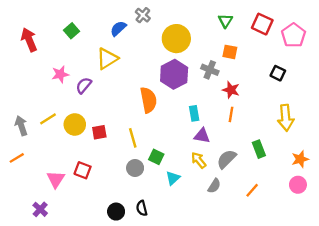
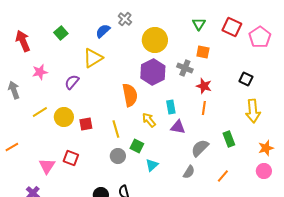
black square: (278, 73) -> (246, 79), moved
pink star: (60, 74) -> (40, 72), moved
gray arrow: (21, 126) -> (14, 90), moved
yellow arrow: (199, 160) -> (149, 120), moved

